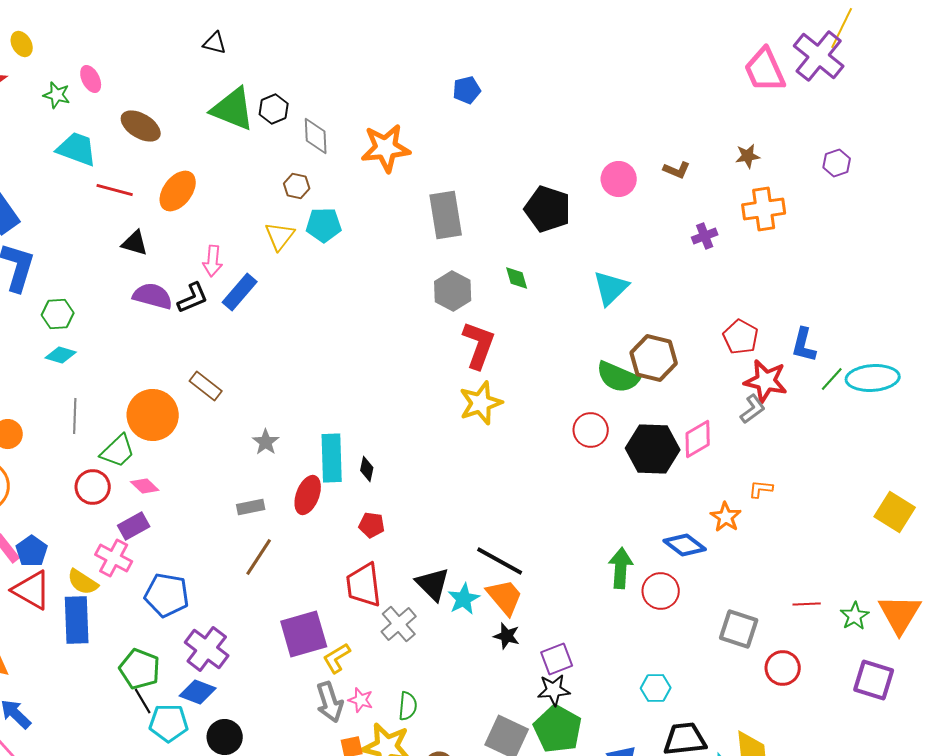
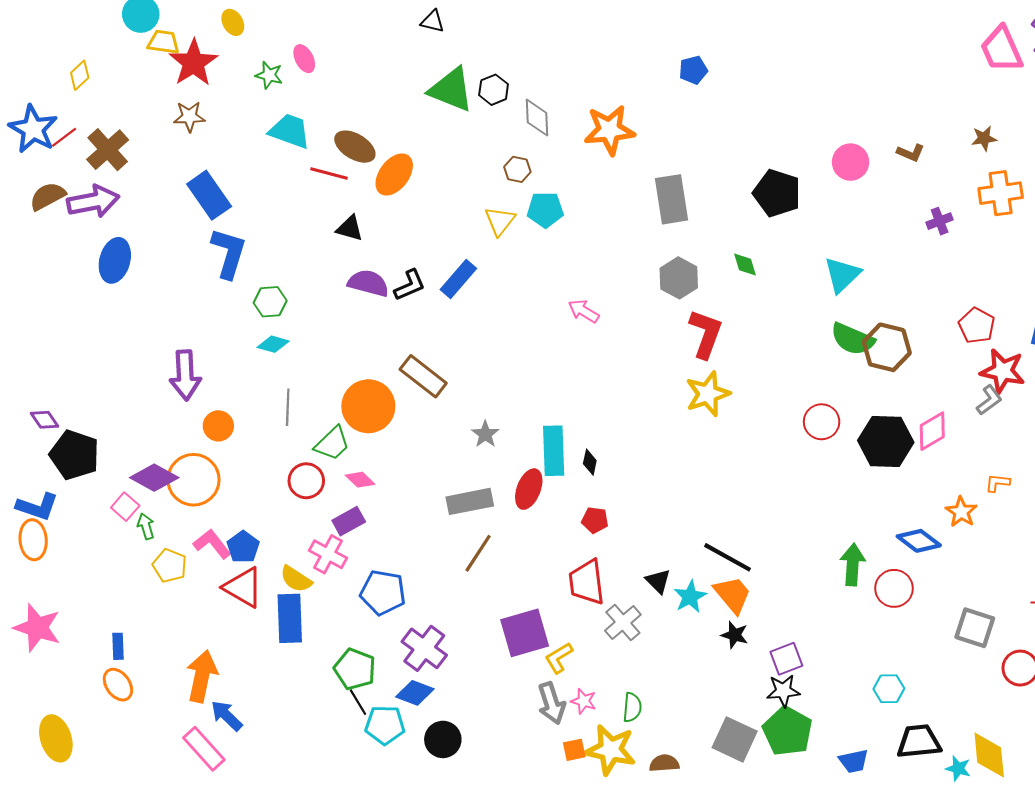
brown ellipse: (141, 126) -> (355, 147), moved
pink arrow: (213, 261) -> (584, 311), moved, turned 116
green semicircle: (618, 377) -> (853, 339), moved
brown rectangle: (206, 386) -> (423, 376), size x1.4
gray rectangle: (251, 507) -> (470, 501), size x1.6
black triangle: (433, 584) -> (658, 581), size x0.7

